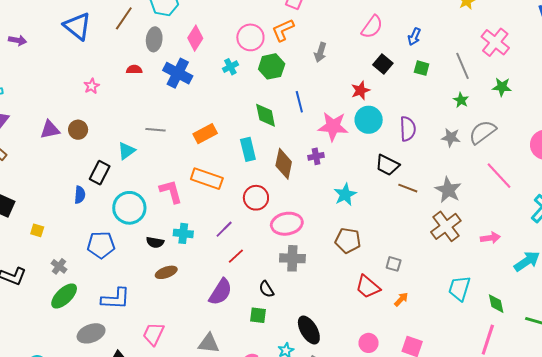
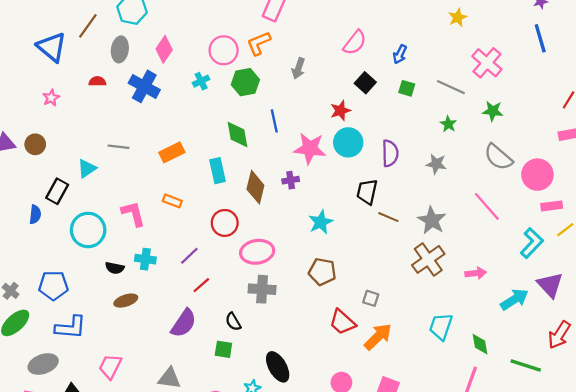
blue triangle: (77, 26) -> (52, 47), moved
gray line: (463, 66) -> (451, 87), turned -44
gray semicircle: (482, 132) -> (498, 157), moved, turned -104
black trapezoid: (387, 165) -> (367, 192), turned 75
orange rectangle: (207, 179) -> (172, 201), size x0.6
blue pentagon: (101, 245) -> (53, 285), moved
orange arrow: (401, 299) -> (378, 337), size x1.8

